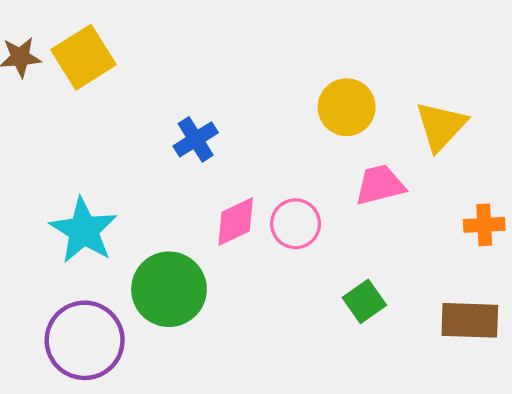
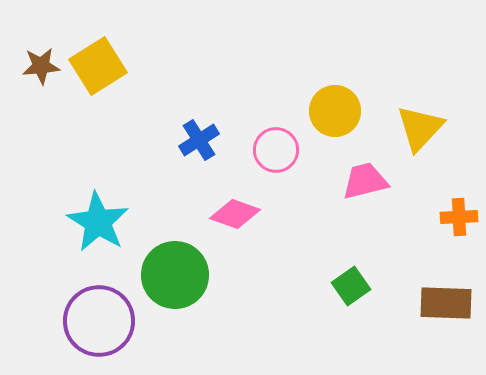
pink diamond: (236, 222) -> (235, 214), turned 45
pink circle: (296, 224) -> (276, 150), moved

